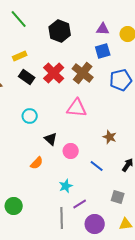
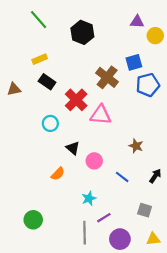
purple triangle: (103, 29) -> (137, 22), moved
blue square: (103, 51) -> (134, 62), moved
red cross: (54, 73) -> (76, 100), moved

